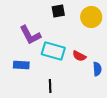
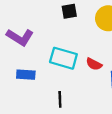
purple L-shape: (30, 35) -> (20, 37), moved, turned -30

